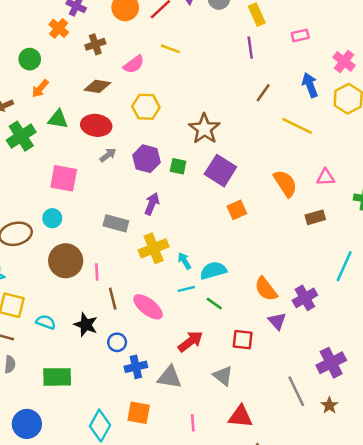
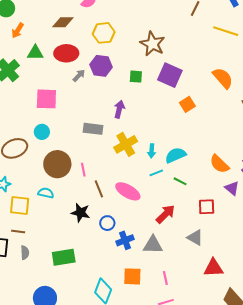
purple hexagon: (146, 159) -> (101, 66), moved
cyan arrow: (184, 261) -> (152, 151), turned -136
cyan semicircle: (46, 322) -> (46, 193), moved
pink line: (193, 423) -> (165, 278), moved

